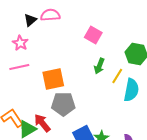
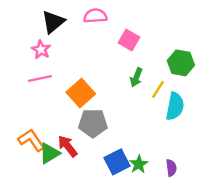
pink semicircle: (50, 15) -> (95, 16), moved
black triangle: (30, 20) -> (53, 22), size x1.5
orange square: (53, 79) -> (81, 93), turned -30

